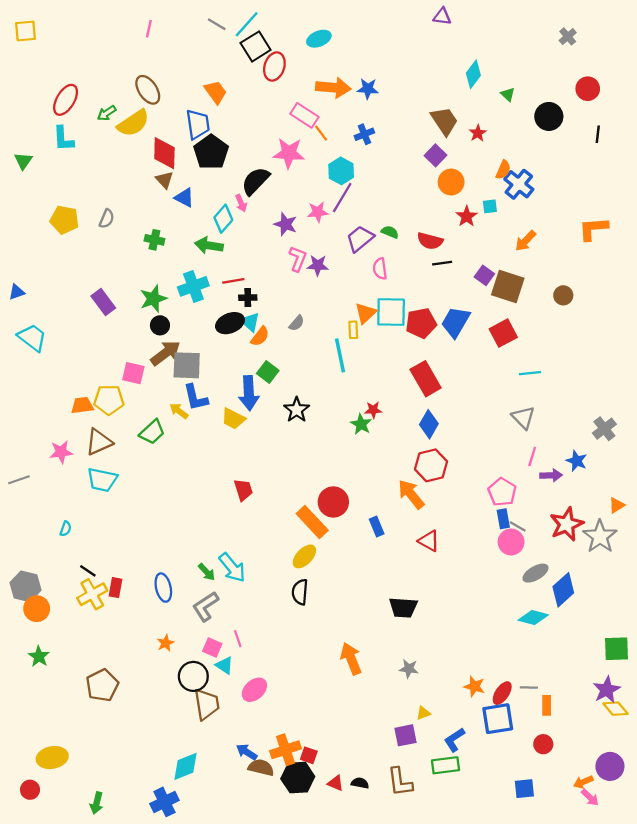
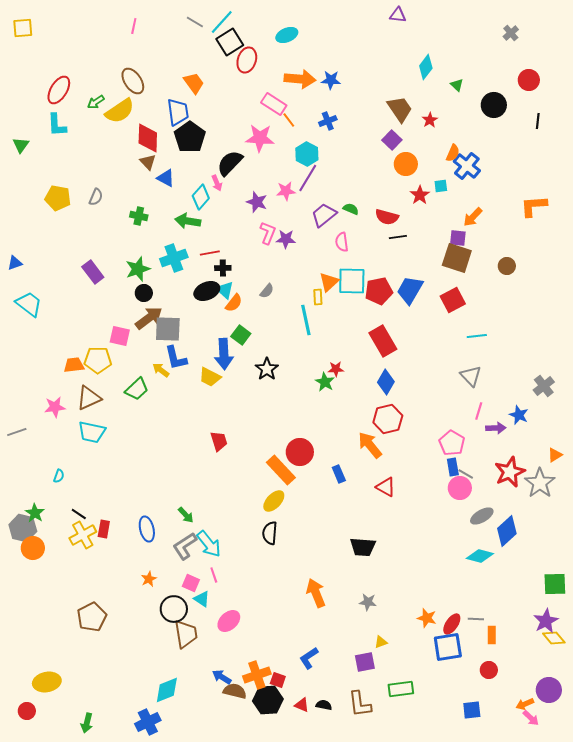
purple square: (484, 275) -> (458, 238), moved, turned -30
cyan arrow: (232, 568) -> (209, 544), moved
green star: (39, 656) -> (35, 513), moved
blue L-shape: (454, 740) -> (309, 658), moved

